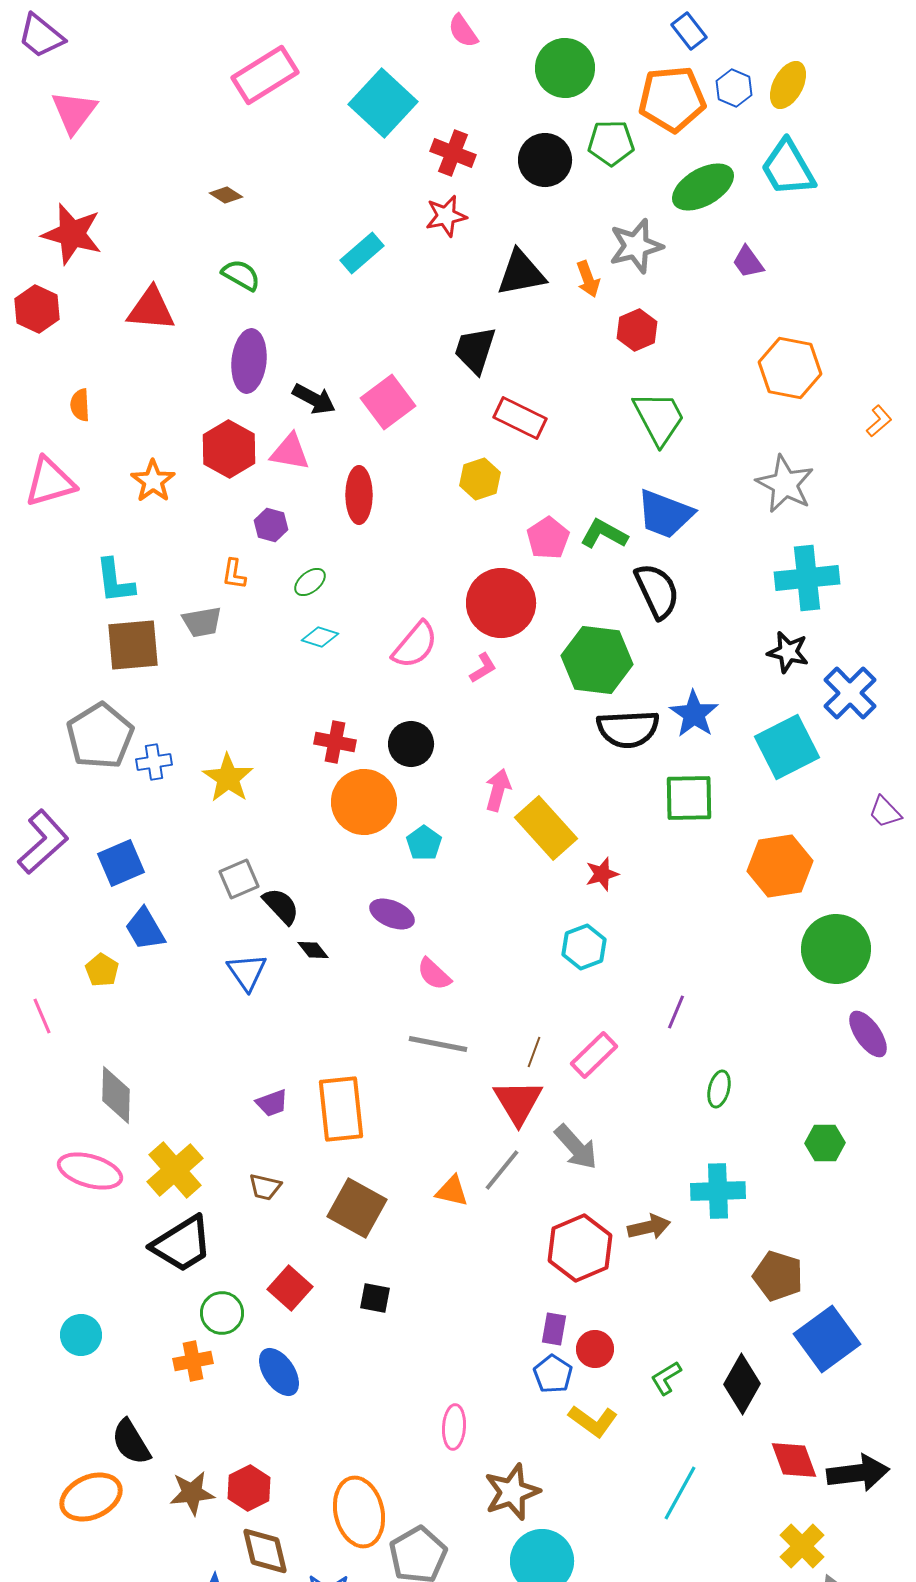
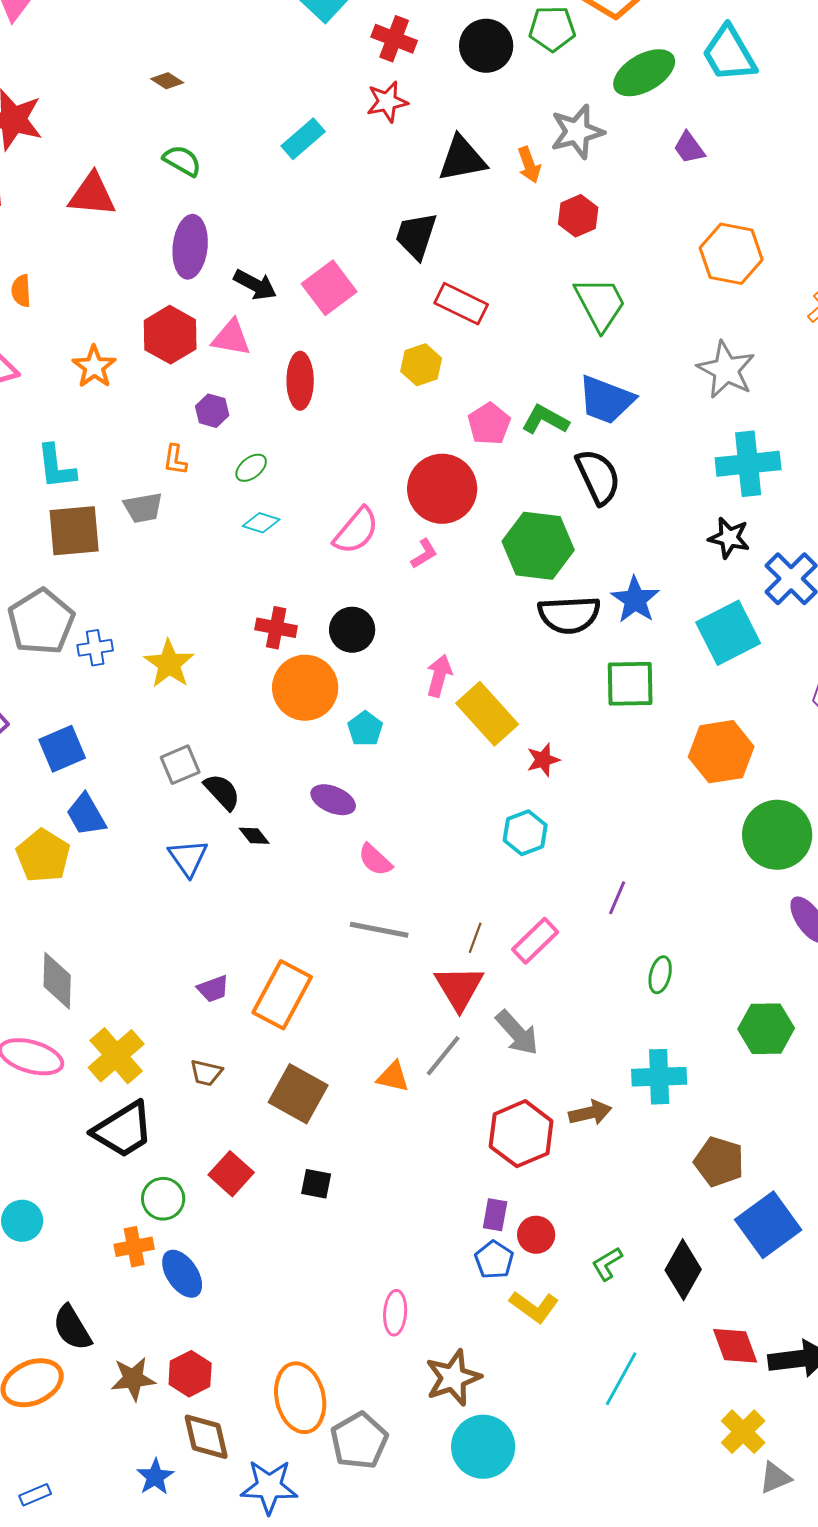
yellow pentagon: (102, 970) -> (43, 856), size x1.6
orange rectangle: (341, 1109) -> (282, 995), turned 34
green hexagon: (825, 1143) -> (766, 1029), size x1.4
blue ellipse: (279, 1372) -> (182, 1274), moved

